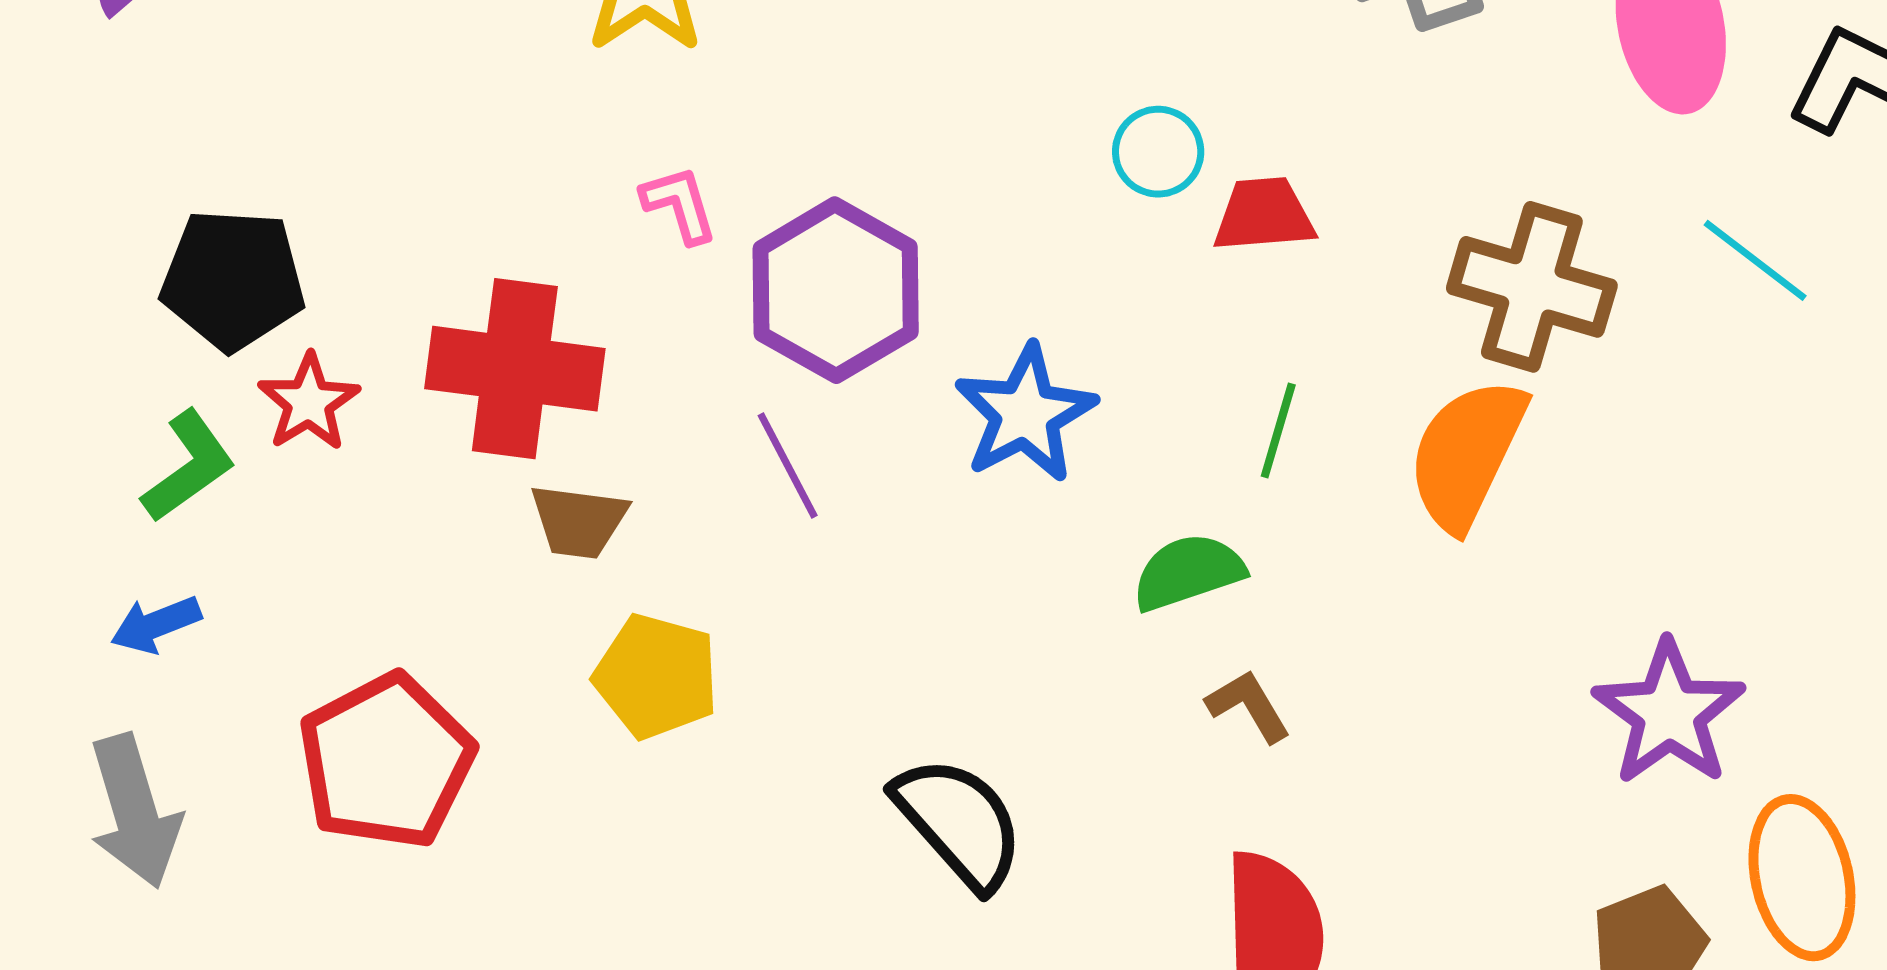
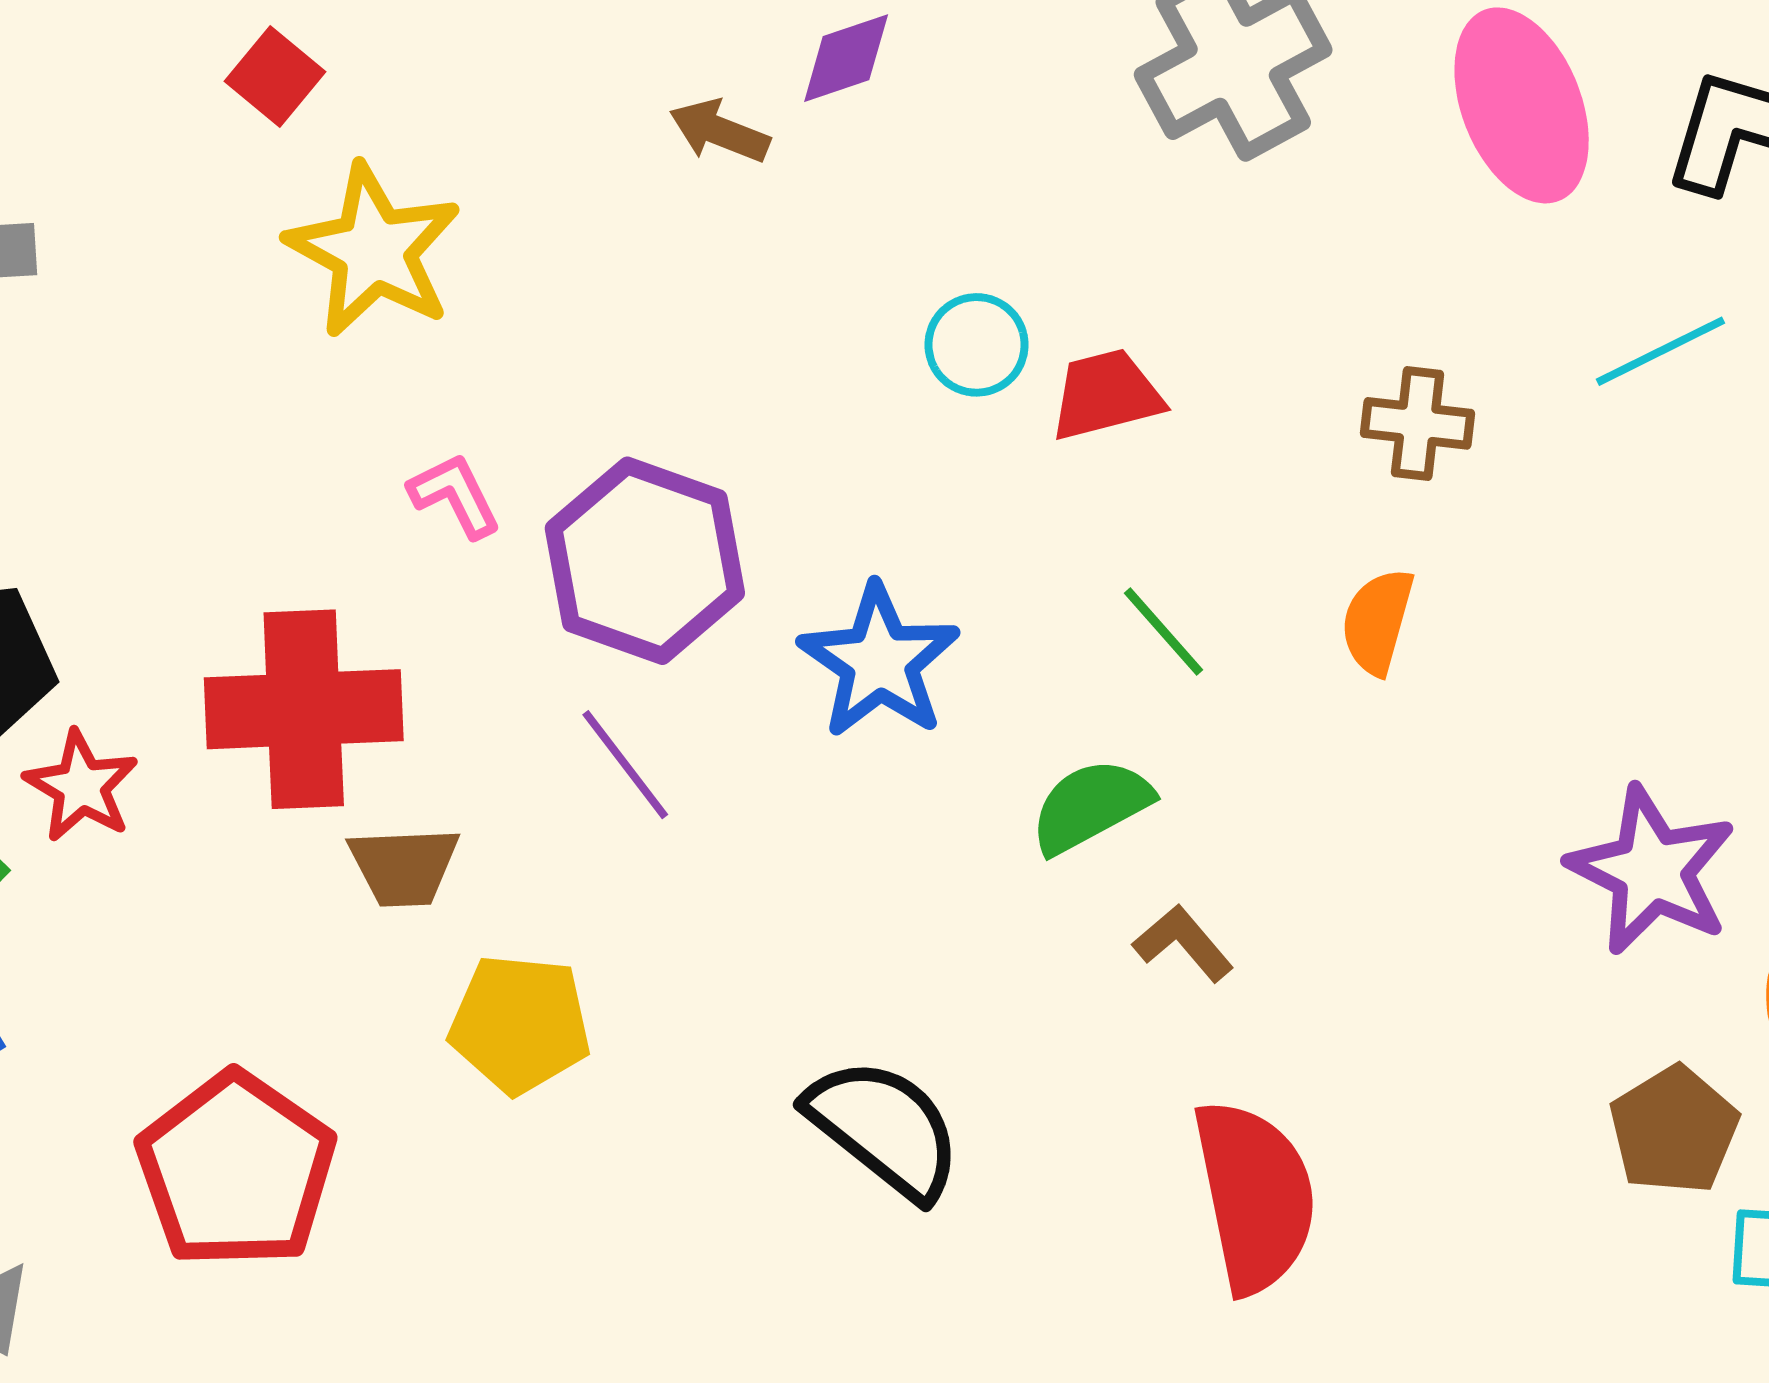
cyan line: (1755, 260) -> (1660, 351), turned -54
brown cross: (1532, 287) -> (1418, 423), size x0.6
green line: (1278, 430) -> (1163, 631), turned -48
orange semicircle: (1467, 454) -> (1377, 621), size x0.6

